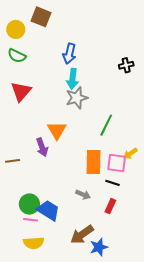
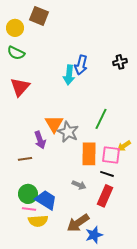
blue arrow: (69, 54) -> (81, 65), moved
gray star: (77, 98) -> (68, 132), moved, turned -30
brown line: (13, 161) -> (25, 159), moved
red rectangle: (110, 206) -> (105, 196), size x1.5
yellow semicircle: (34, 243) -> (38, 221), moved

